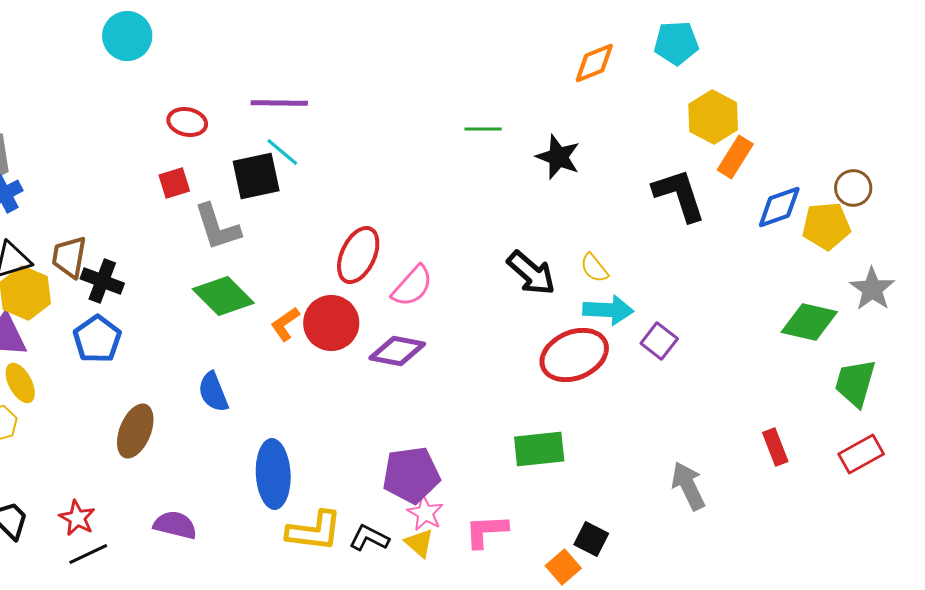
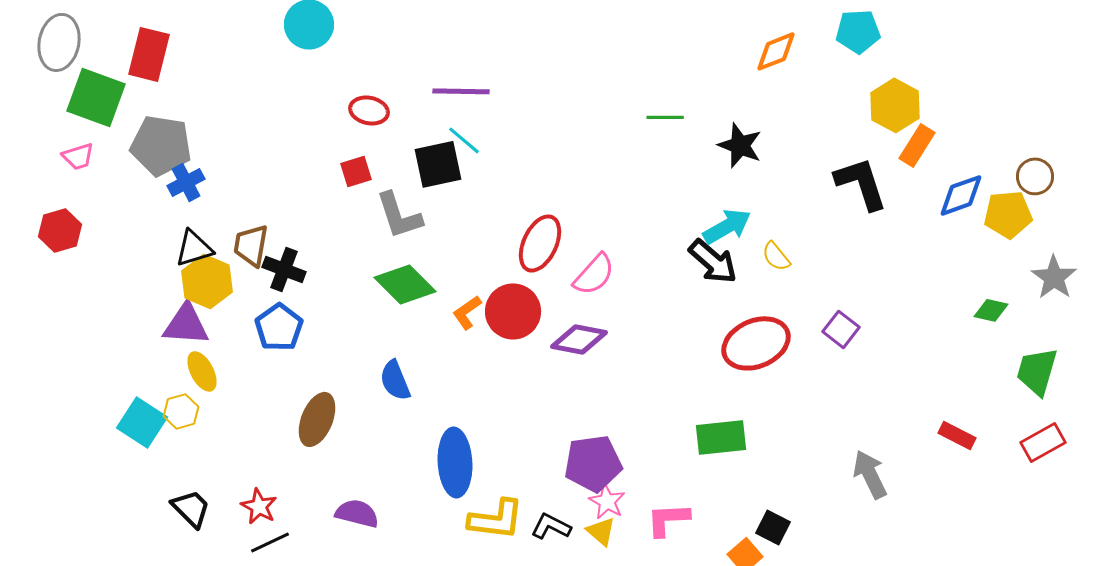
cyan arrow: (608, 310) -> (727, 226), moved, turned -33
green diamond: (809, 322) -> (991, 310), size x0.6
red rectangle: (775, 447) -> (957, 435), turned -42

